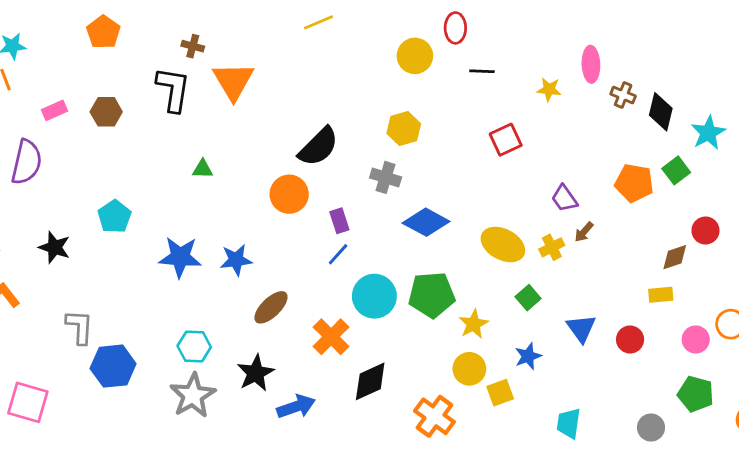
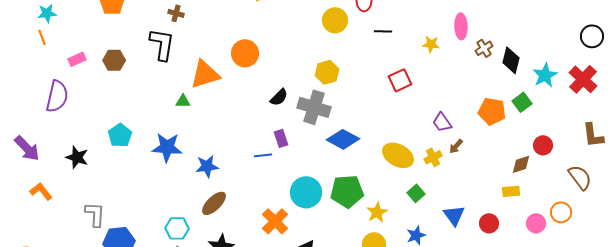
orange triangle: (233, 81) -> (205, 74), moved, turned 44
brown cross: (623, 95) -> (484, 48), turned 36
black semicircle: (318, 147) -> (279, 97), moved, size x0.6
gray cross: (386, 177) -> (314, 107), size x1.5
orange circle: (289, 194) -> (245, 53), moved
blue line: (338, 254) -> (263, 155), moved, turned 42
blue star: (180, 257) -> (167, 147), moved
brown ellipse: (271, 307) -> (214, 203), moved

